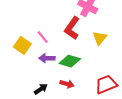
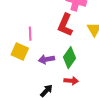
pink line: (43, 37) -> (30, 34), moved, turned 48
green diamond: (70, 61) -> (69, 58), turned -60

